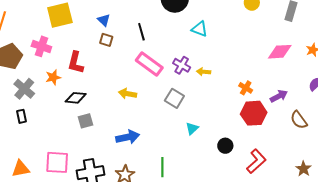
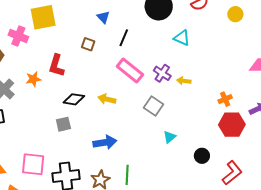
blue triangle: (104, 20) -> (103, 17), moved
black line: (141, 32) -> (124, 38), turned 36
pink cross: (41, 46) -> (18, 36), moved
orange cross: (246, 88) -> (225, 99), turned 32
black diamond: (76, 98) -> (74, 99), moved
green line: (162, 167) -> (127, 175), moved

